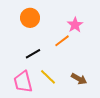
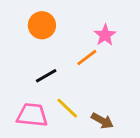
brown arrow: (79, 79) -> (102, 121), moved
pink trapezoid: (23, 82) -> (32, 115), turned 110

